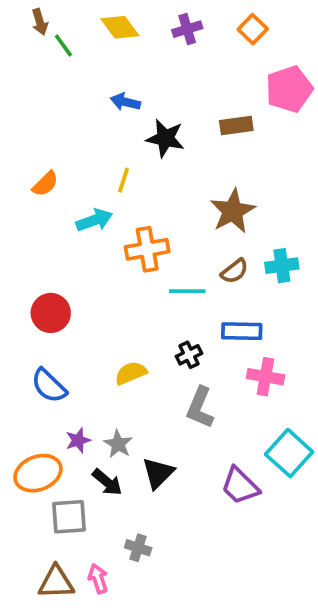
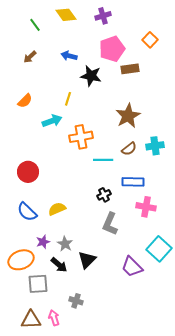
brown arrow: (40, 22) -> (30, 57), moved, turned 64
orange square: (253, 29) -> (150, 40), moved
pink pentagon: (289, 89) -> (112, 49), moved
yellow semicircle: (131, 373) -> (57, 209), moved

